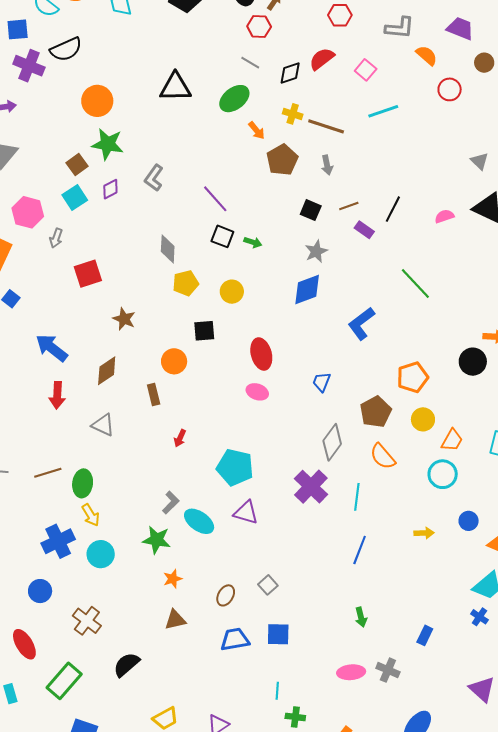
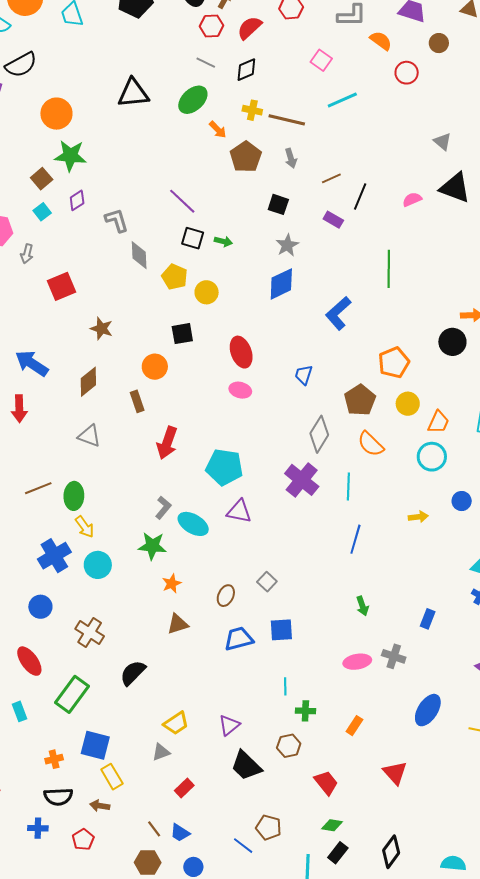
red semicircle: (322, 59) -> (249, 28), moved
gray L-shape: (154, 178) -> (117, 220), moved, turned 132
cyan square: (75, 198) -> (42, 212), size x0.7
brown line: (349, 206) -> (331, 178), moved
yellow pentagon: (186, 283) -> (175, 277), moved, turned -30
green line: (415, 284) -> (389, 269), turned 48
red arrow: (57, 395) -> (19, 409), moved
red arrow: (180, 438) -> (167, 443), size x1.8

